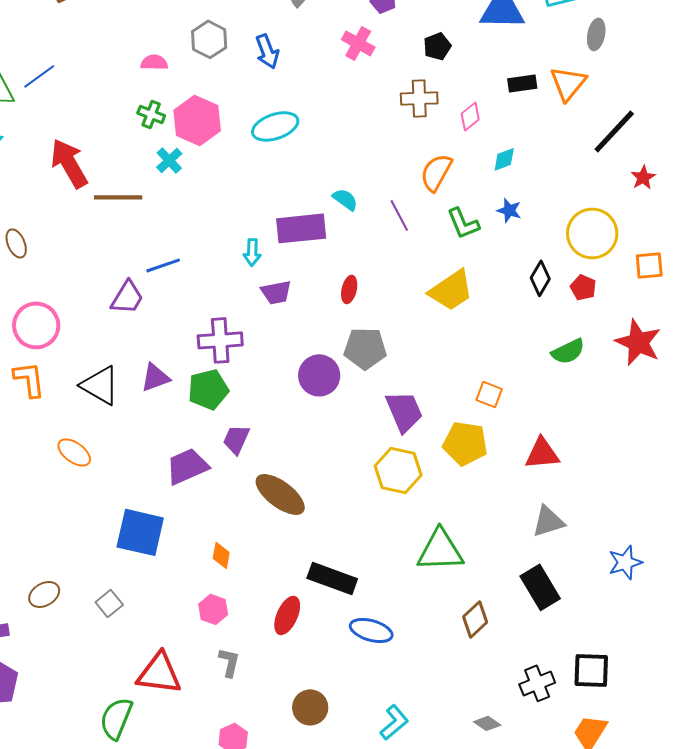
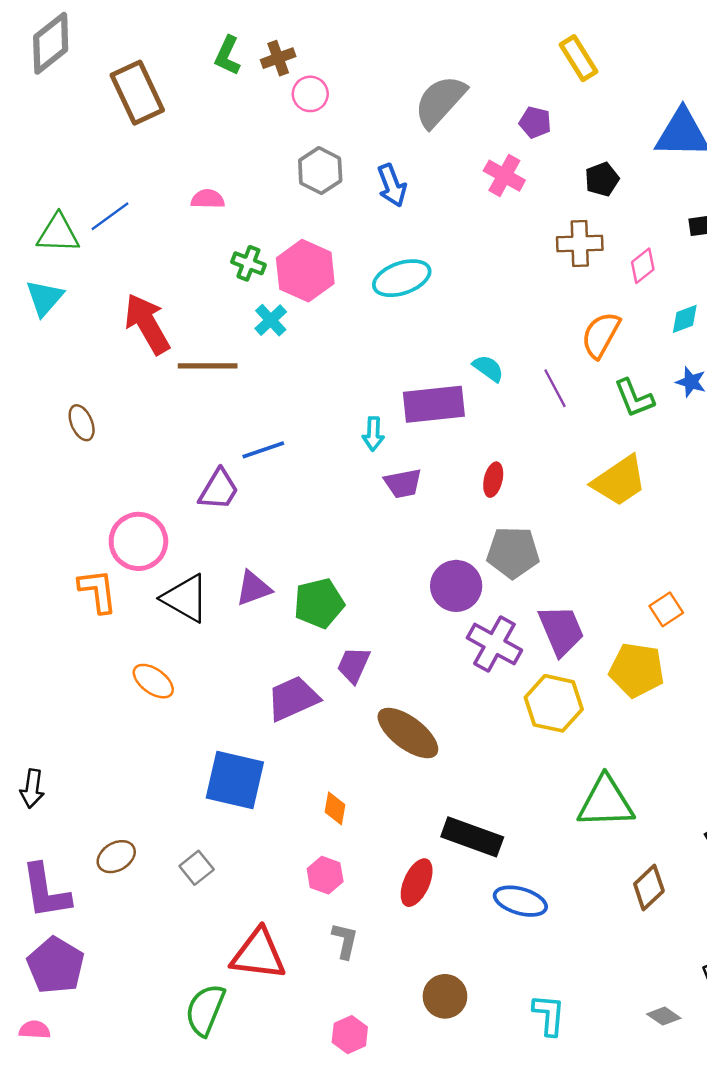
pink semicircle: (154, 62) -> (208, 199), moved
pink circle: (36, 325) -> (138, 541), moved
purple cross: (220, 340) -> (494, 644), moved, turned 33
orange square: (489, 394) -> (666, 609), turned 36
cyan L-shape: (394, 722) -> (549, 1015), turned -45

